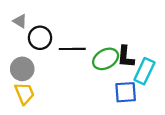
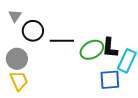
gray triangle: (20, 21) -> (15, 16), turned 32

